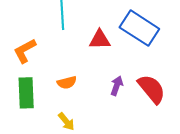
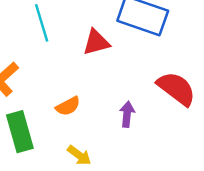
purple arrow: (117, 86) -> (127, 114), moved

